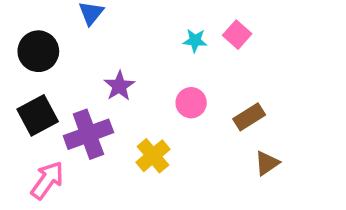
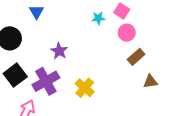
pink circle: (191, 103) -> (127, 33), moved
brown triangle: (267, 163) -> (150, 82), turned 35

